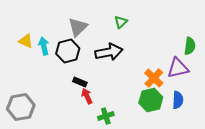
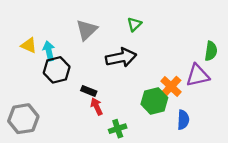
black hexagon: (68, 51) -> (57, 70), moved
green hexagon: (151, 100) -> (154, 101), moved
blue semicircle: (178, 100) -> (183, 120), moved

